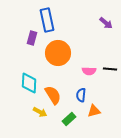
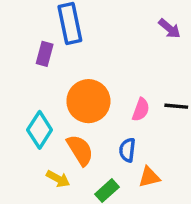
orange circle: (58, 53) -> (88, 101), moved
pink semicircle: (89, 71) -> (141, 110), turned -72
cyan diamond: (29, 83) -> (40, 130), turned 30

